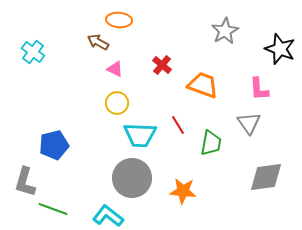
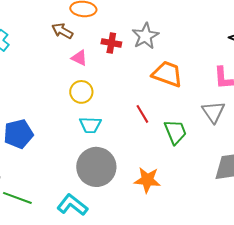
gray star: (225, 31) -> (145, 36), moved
red cross: (162, 65) -> (111, 43), moved, turned -30
cyan trapezoid: (140, 135) -> (90, 125), moved, size x0.7
green trapezoid: (211, 143) -> (175, 132), turned -32

